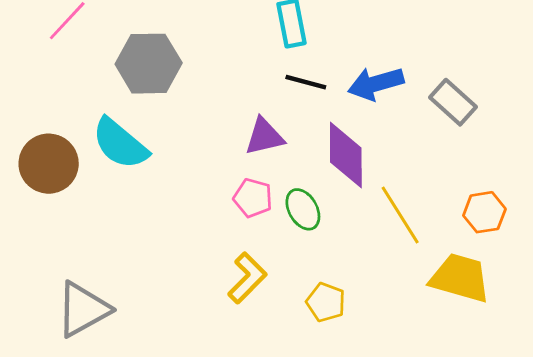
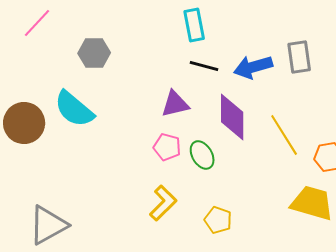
gray hexagon: (149, 64) -> (94, 53), size x0.7
gray rectangle: (453, 102) -> (299, 57), moved, turned 40
yellow line: (400, 215) -> (284, 135), moved

